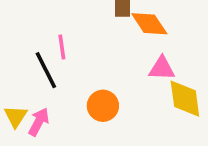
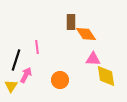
black line: (46, 70) -> (16, 60), moved, turned 45
pink arrow: (39, 122) -> (26, 75), moved

